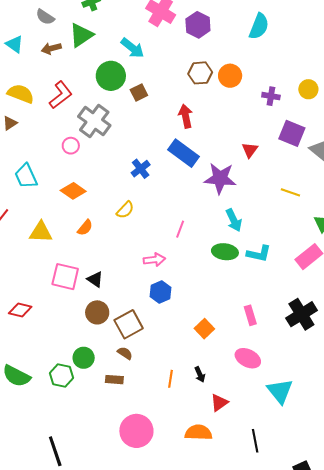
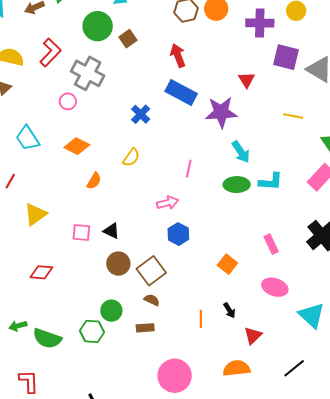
purple cross: (271, 96) -> (260, 23), size x1.5
yellow triangle: (41, 232) -> (35, 214), moved, turned -30
pink square: (65, 277) -> (81, 232), size x0.7
black line: (255, 441) -> (294, 368), turned 70

